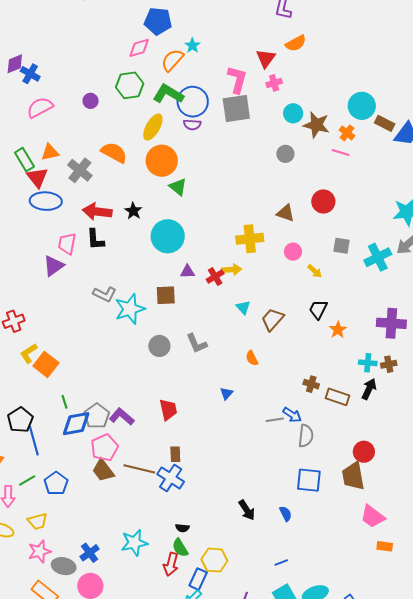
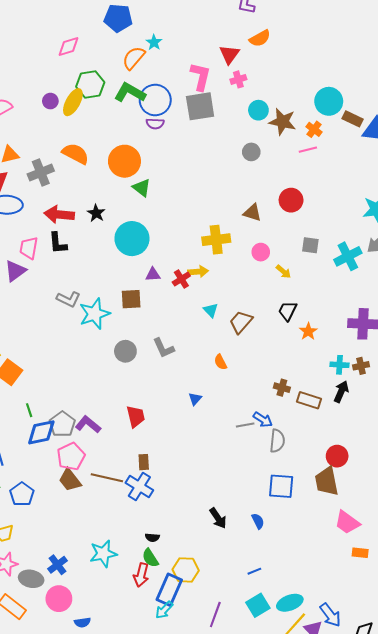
pink diamond: (139, 48) -> (68, 46), moved
yellow ellipse: (153, 127) -> (73, 102), moved
pink line: (341, 153) -> (308, 150), turned -30
gray cross: (80, 170) -> (41, 172), turned 30
blue rectangle: (198, 579) -> (169, 590), size x1.4

